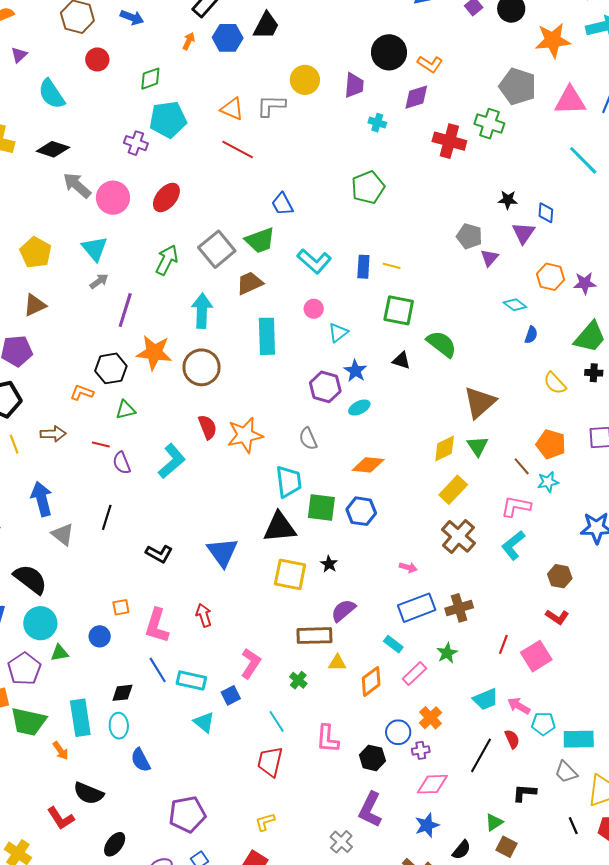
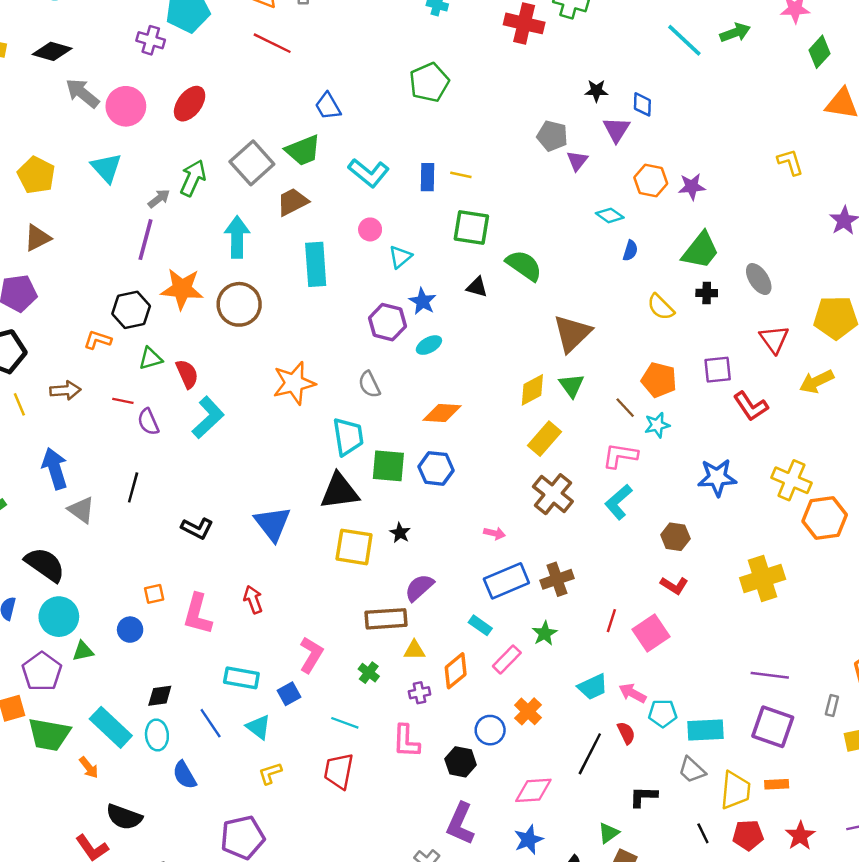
gray arrow: (99, 281) -> (159, 199), moved
red semicircle: (208, 427) -> (187, 374), moved
blue line: (158, 670) -> (211, 723), moved
cyan rectangle: (80, 718) -> (111, 727), turned -36
cyan line: (277, 721) -> (345, 723), turned -35
purple cross: (421, 750) -> (419, 693), moved
yellow L-shape: (265, 822) -> (270, 773), moved

